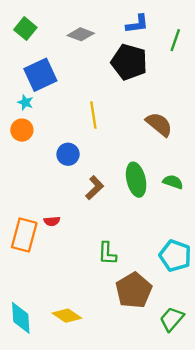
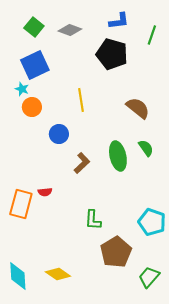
green square: (25, 29) -> (34, 27), moved
orange circle: (22, 130) -> (32, 107), moved
green semicircle: (173, 182) -> (146, 148), moved, turned 36

